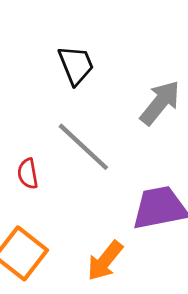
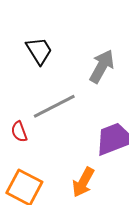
gray line: (83, 147) -> (54, 106), turned -60

